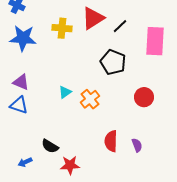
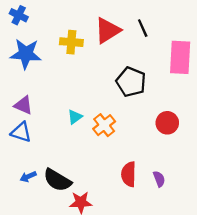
black line: (120, 26) -> (143, 28), moved, turned -70
black semicircle: (50, 146) -> (57, 180), size x1.4
blue arrow: (25, 162) -> (28, 177), moved

